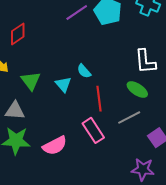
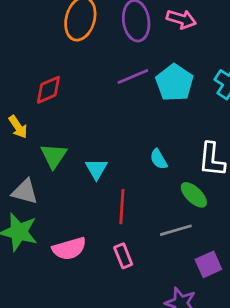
cyan semicircle: (84, 71) -> (159, 159), moved
red line: (99, 99) -> (122, 207), moved
pink rectangle: (93, 130) -> (123, 256), moved, size x0.7

